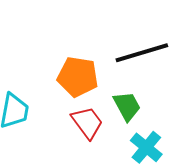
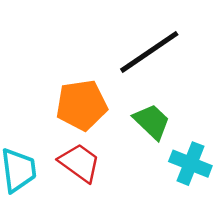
red trapezoid: (87, 123) -> (80, 163), moved

